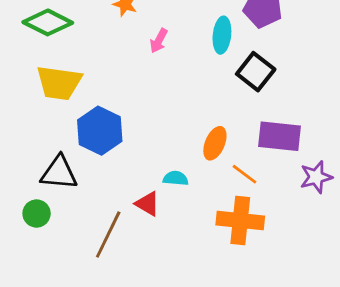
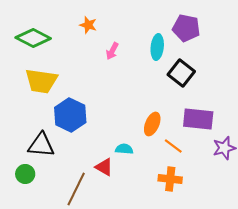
orange cross: (240, 221) -> (170, 179), size x0.7

